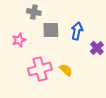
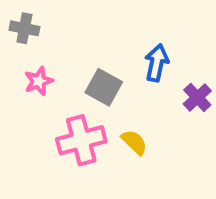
gray cross: (34, 12) -> (24, 28), moved
gray square: (51, 30) -> (104, 87), moved, turned 30

